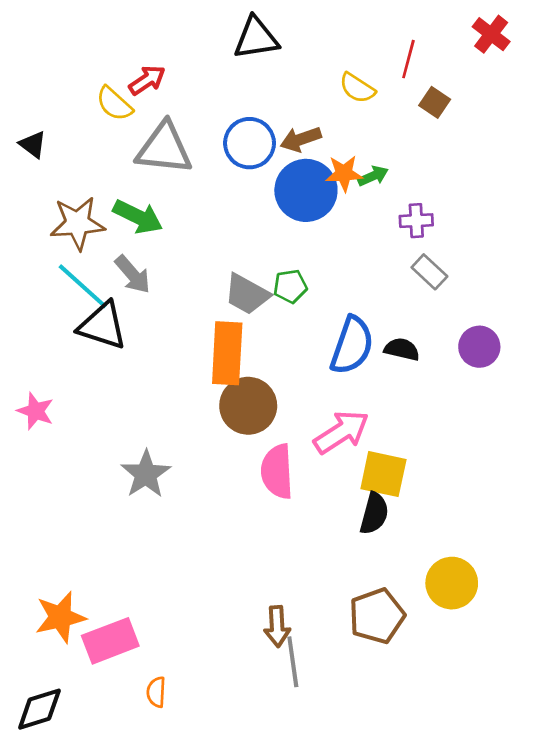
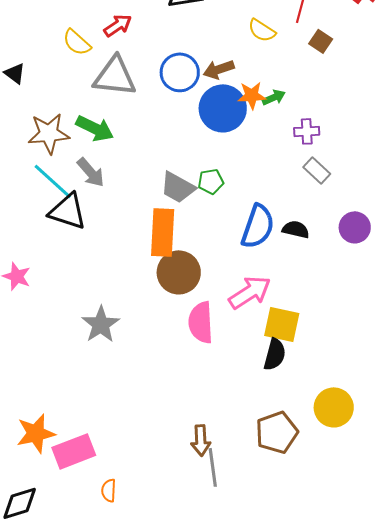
red arrow: (147, 80) -> (118, 25), moved

